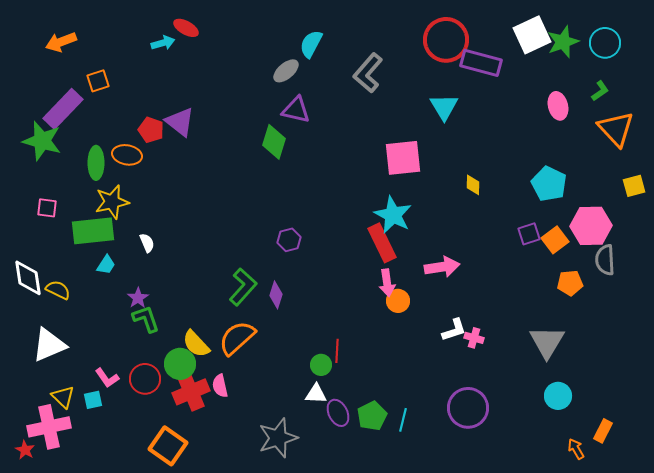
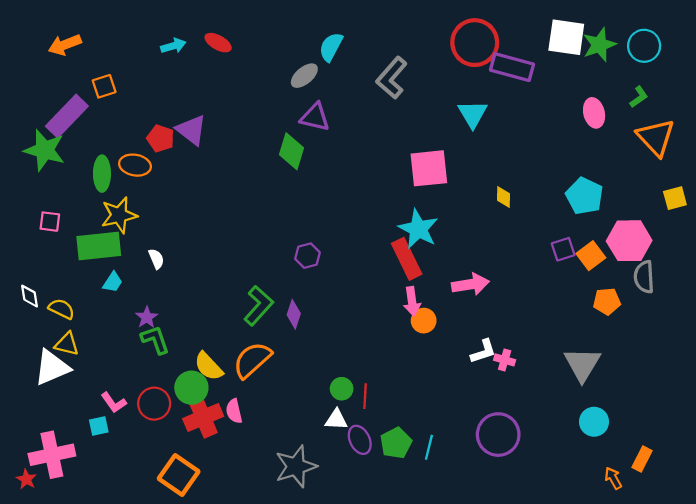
red ellipse: (186, 28) -> (218, 43), moved
white square: (532, 35) -> (566, 37), turned 33
white diamond: (28, 278) -> (30, 296), size x0.6
red line: (337, 351) -> (365, 396), moved
yellow triangle: (63, 397) -> (67, 344), moved, turned -30

